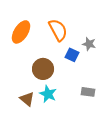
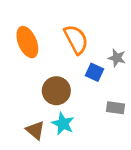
orange ellipse: (21, 32) -> (27, 42), turned -55
gray rectangle: (88, 92) -> (115, 108), moved

